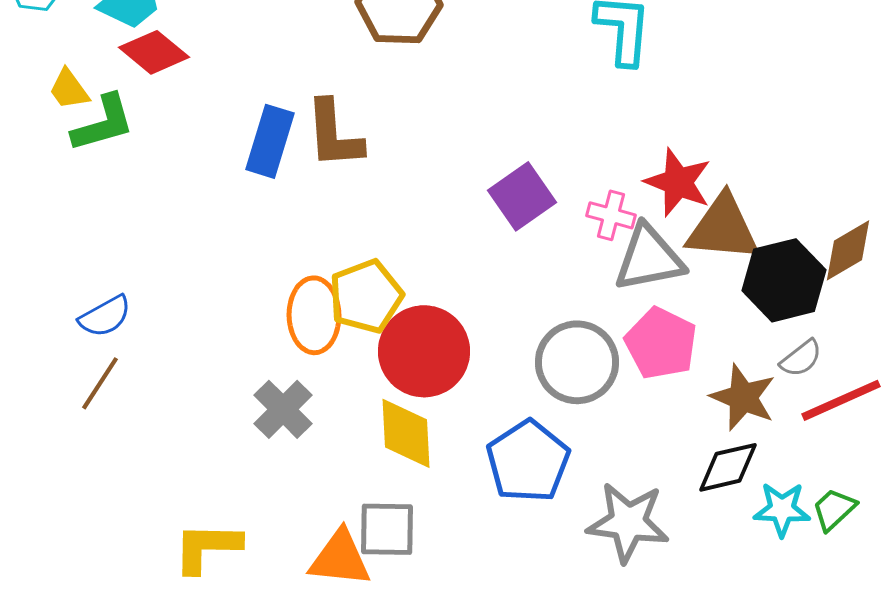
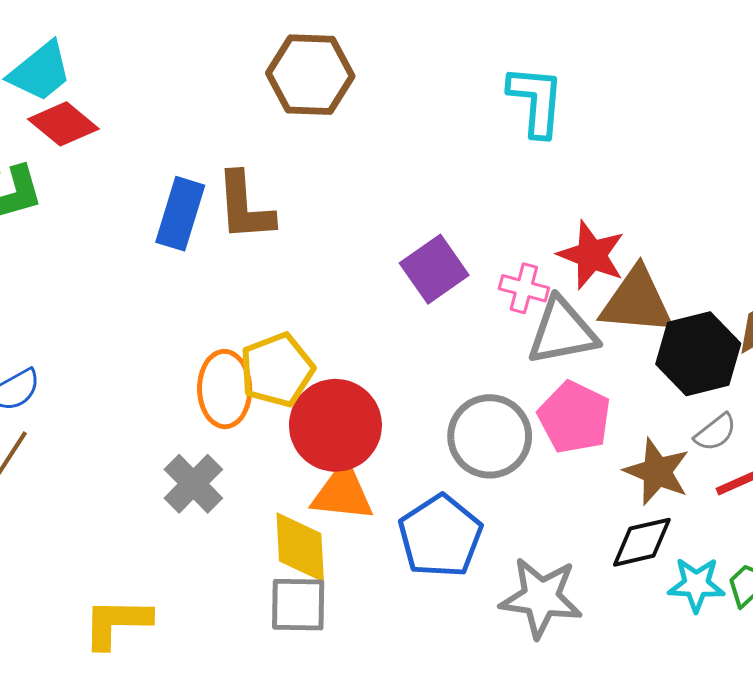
yellow diamond: (406, 433) -> (300, 547), moved
orange triangle: (340, 558) -> (343, 493), moved

